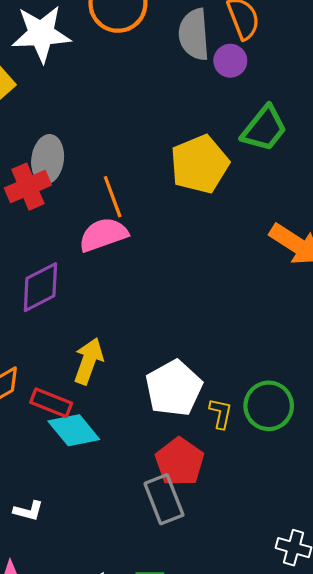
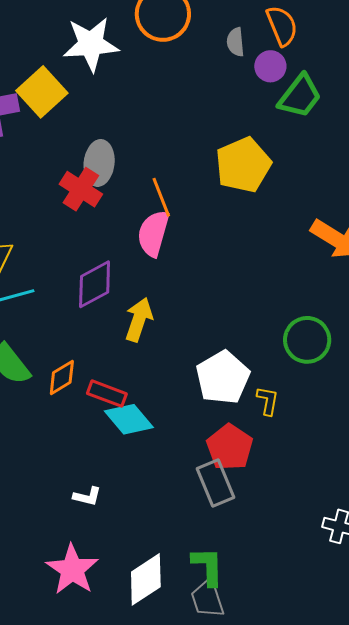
gray semicircle: (194, 34) -> (235, 42), size x0.6
green trapezoid: (264, 129) -> (300, 96), moved
red cross: (28, 187) -> (81, 189), turned -33
pink semicircle: (103, 235) -> (153, 233), turned -54
yellow arrow: (89, 361) -> (139, 320), moved
green circle: (269, 406) -> (307, 340), moved

